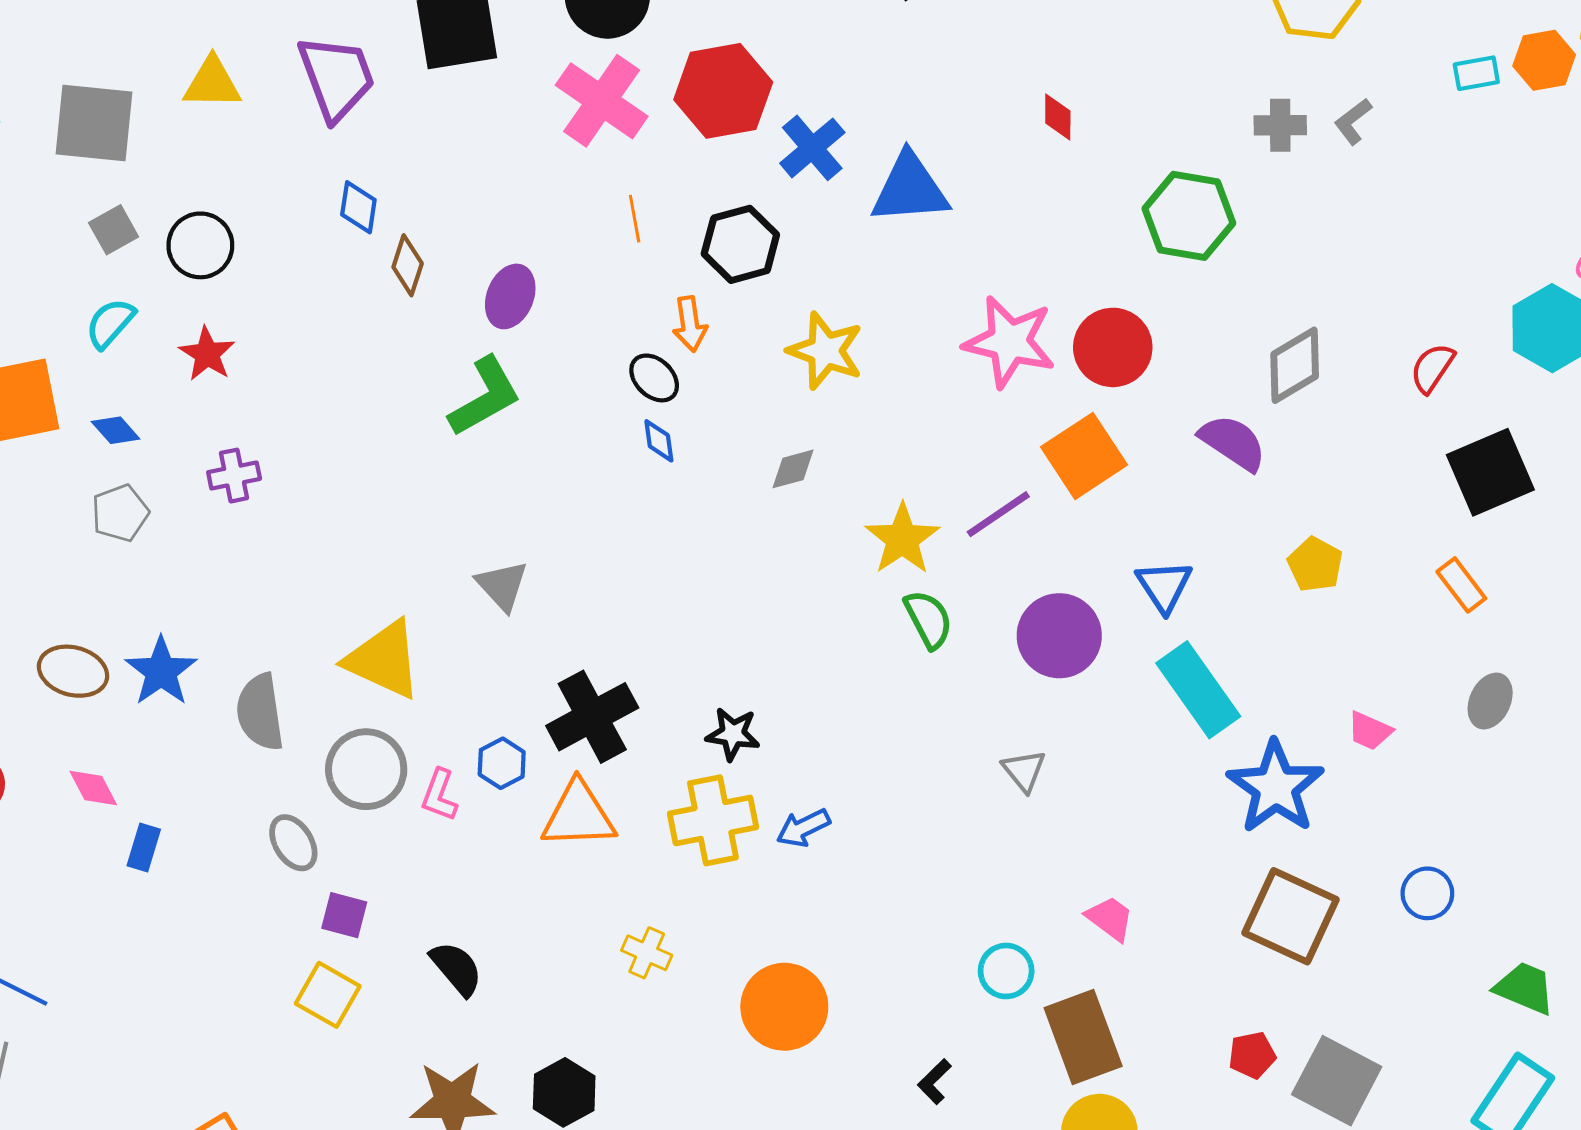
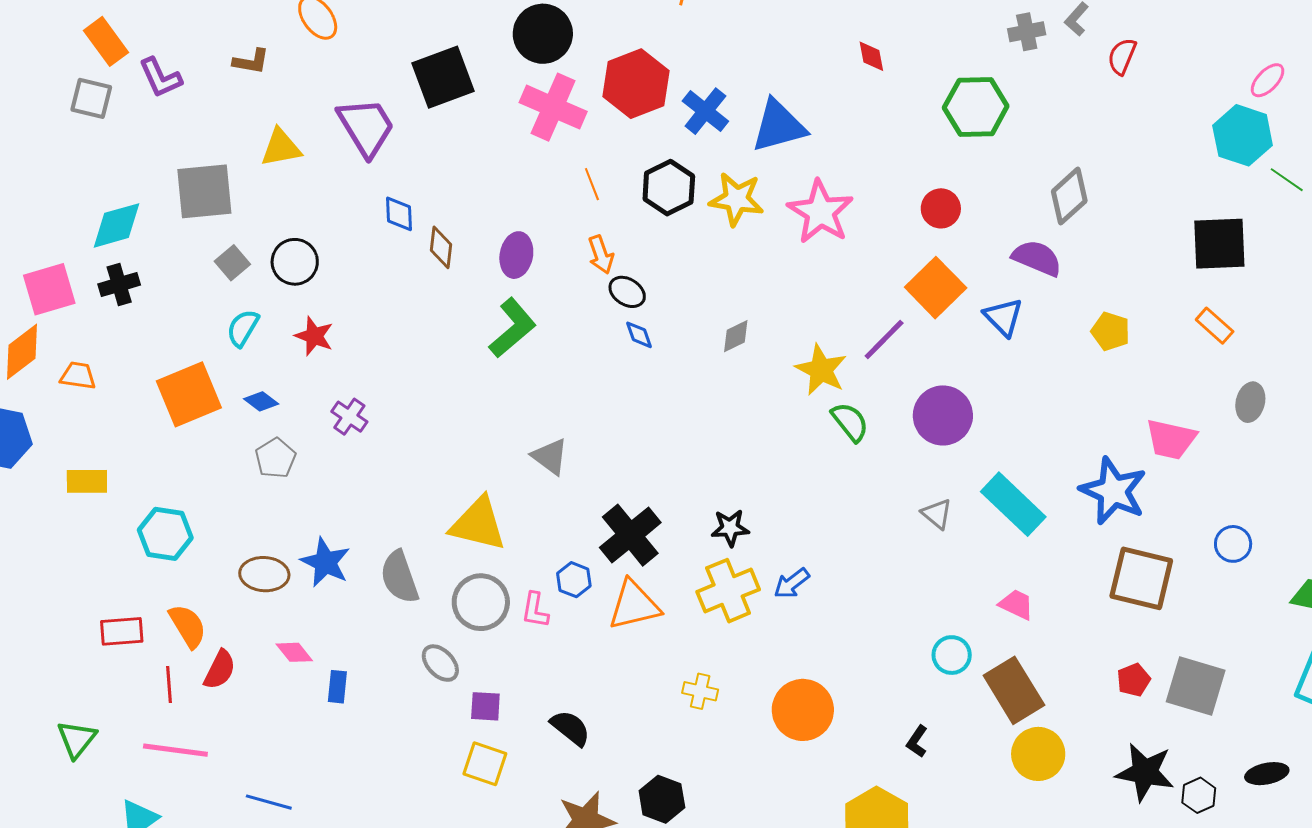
orange arrow: (690, 324) -> (601, 255), moved
pink star: (1010, 342) -> (820, 212), moved, turned 30
red circle: (1113, 347) -> (941, 208), size x0.7
yellow star: (825, 351) -> (736, 199), moved
red semicircle: (1432, 368) -> (1122, 56), moved
black square: (1490, 472) -> (1219, 244), turned 32
purple cross: (234, 476) -> (349, 417), turned -33
blue triangle: (1164, 586) -> (1003, 317), moved
cyan rectangle: (1198, 690) -> (1013, 504), moved
pink trapezoid: (1370, 731) -> (1171, 439), size x1.6

